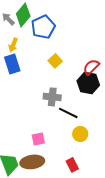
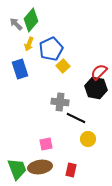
blue pentagon: (43, 27) -> (51, 49), moved
yellow arrow: (13, 45) -> (29, 44), moved
red rectangle: (72, 165) -> (71, 170), moved, turned 40

